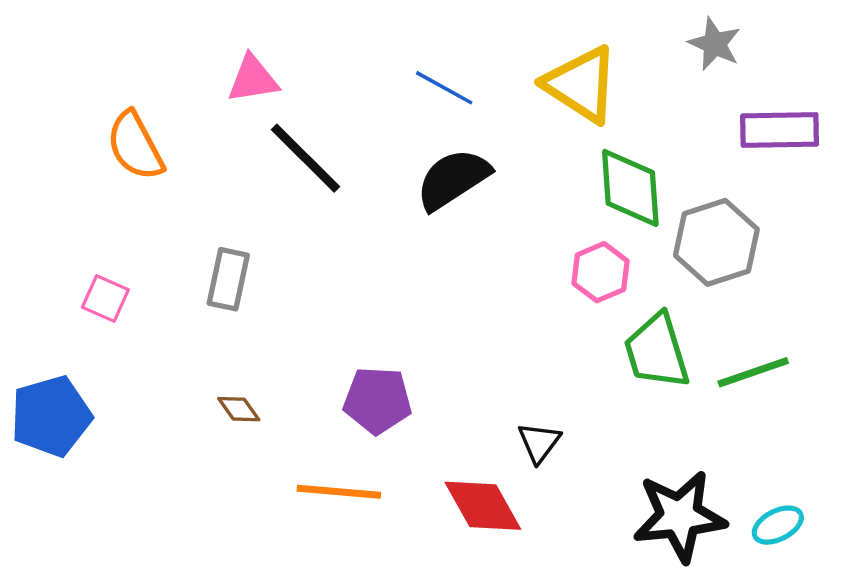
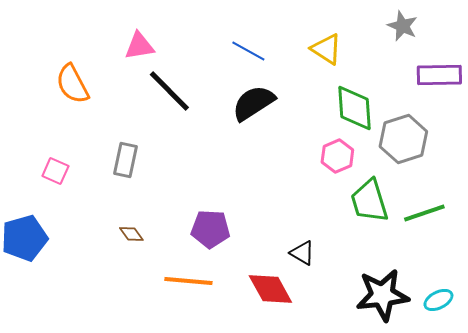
yellow triangle: (581, 84) -> (326, 49), size x0.7
black triangle: (539, 443) -> (302, 253), turned -36

